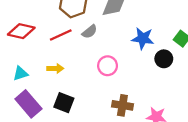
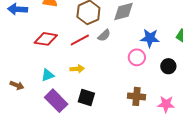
black circle: (164, 59) -> (168, 66), moved
pink circle: (108, 66) -> (137, 57), moved

